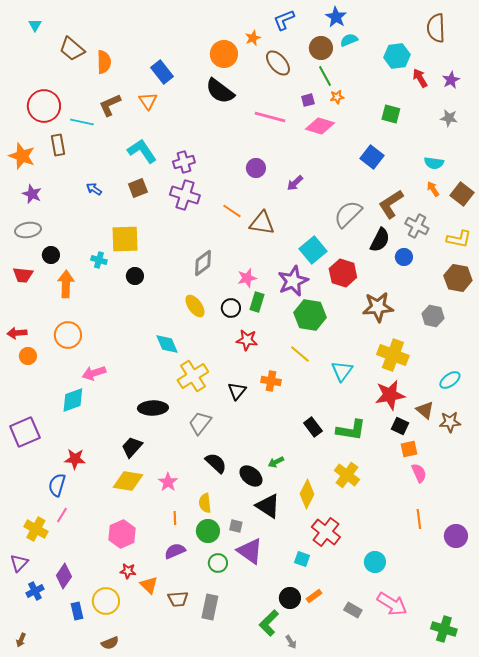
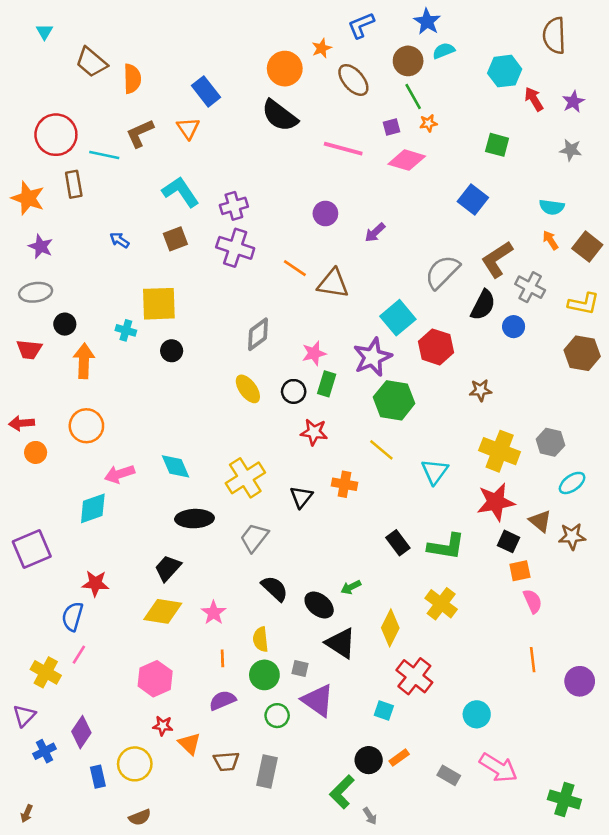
brown star: (378, 307) -> (481, 390), size x0.6
gray hexagon: (433, 316) -> (550, 442), moved
cyan diamond: (167, 344) -> (175, 466), moved

